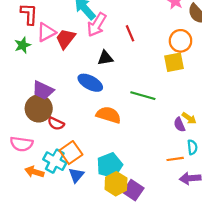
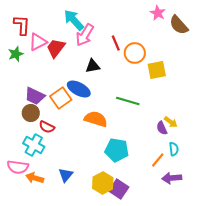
orange circle: (180, 41) -> (135, 53), moved
brown circle: (39, 108) -> (31, 113), size x0.7
pink semicircle: (21, 144) -> (18, 167), moved
orange square: (71, 153) -> (61, 98), moved
orange line: (175, 159) -> (158, 160), turned -42
cyan cross: (55, 161) -> (34, 145), moved
cyan pentagon: (110, 165) -> (117, 150), moved, turned 30
orange arrow: (34, 172) -> (35, 178), moved

